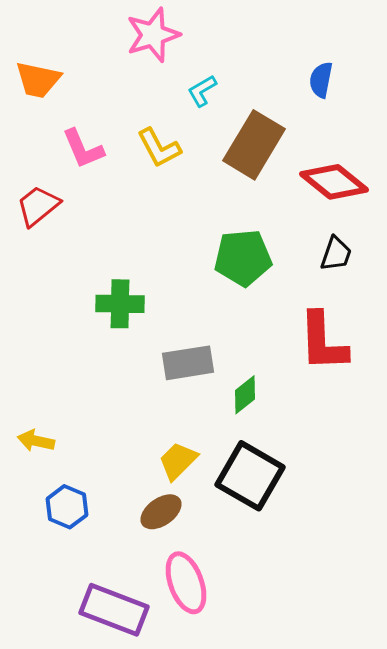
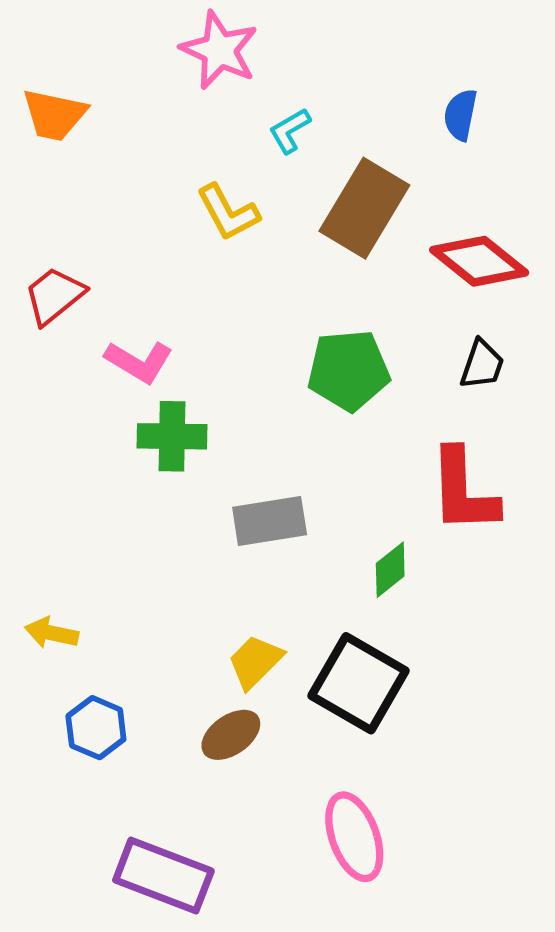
pink star: (153, 35) -> (219, 50), turned -30
pink L-shape: (83, 149) -> (139, 362), moved, turned -36
green diamond: (245, 395) -> (390, 570), moved
pink ellipse: (186, 583) -> (354, 837), moved

